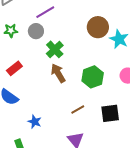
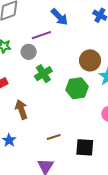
brown arrow: (58, 73) -> (21, 109), moved
green hexagon: (93, 77) -> (77, 88), moved

